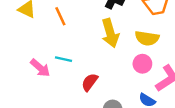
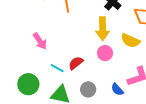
cyan line: (64, 59) -> (57, 68), moved
pink circle: (142, 64) -> (105, 53), moved

